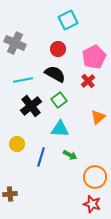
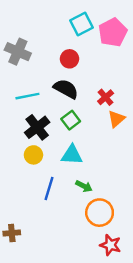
pink pentagon: (94, 57) -> (113, 32), moved
orange triangle: (98, 117) -> (116, 119), moved
yellow circle: (17, 144) -> (33, 155), moved
orange circle: (95, 177) -> (100, 213), moved

